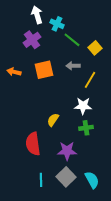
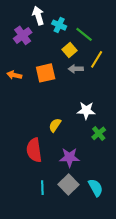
purple cross: (32, 40) -> (23, 35), moved
green line: (72, 40) -> (84, 34), moved
yellow square: (95, 48) -> (70, 50), moved
yellow line: (90, 80) -> (97, 59), moved
green cross: (86, 128) -> (99, 133), moved, turned -32

